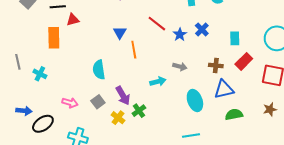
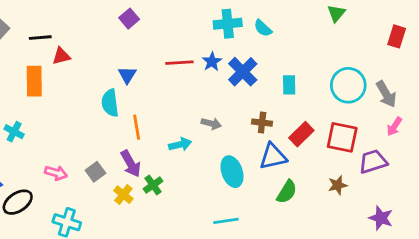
red line: (157, 24) -> (179, 63), turned -42
blue cross: (202, 29) -> (243, 72), size x1.5
blue star: (180, 35) -> (212, 62), moved
orange line: (134, 50) -> (137, 127), moved
red rectangle: (244, 61) -> (301, 134), moved
cyan semicircle: (99, 70) -> (110, 103), moved
green semicircle: (234, 114) -> (287, 192), turned 132

